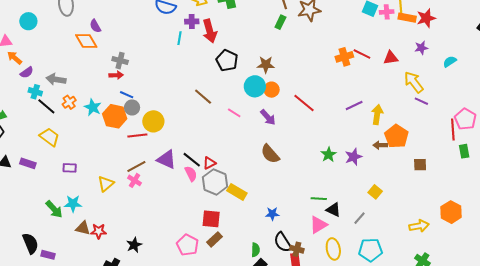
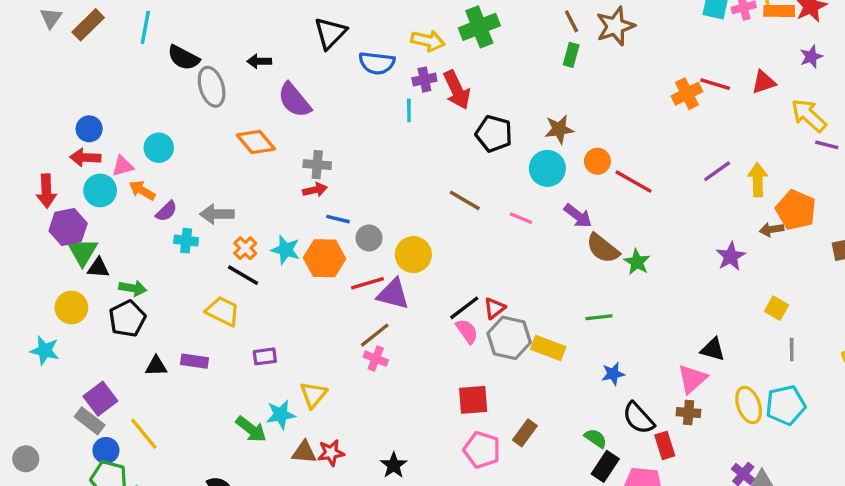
cyan circle: (28, 21) -> (159, 148), moved
purple semicircle: (95, 26) -> (294, 100), moved, size x1.6
orange circle: (272, 90) -> (597, 161), moved
black line: (46, 106) -> (243, 275), moved
gray circle: (132, 107) -> (369, 238), moved
yellow circle: (153, 121) -> (413, 255), moved
brown semicircle: (270, 154) -> (603, 248), moved
green star: (329, 155) -> (637, 262), moved
purple triangle: (167, 159) -> (393, 294), moved
black line: (192, 160) -> (464, 308), turned -66
yellow triangle: (106, 184) -> (313, 395), moved
green line: (319, 199) -> (599, 317), moved
gray line: (360, 218) -> (792, 350), moved, turned -32
red square: (211, 219) -> (473, 400), moved
brown cross: (297, 249) -> (689, 413), moved
yellow ellipse: (333, 249) -> (749, 405), moved
green semicircle: (255, 250) -> (596, 438), turned -48

